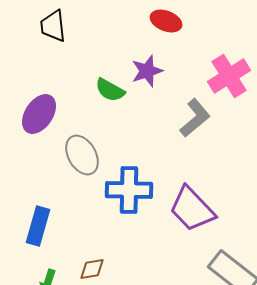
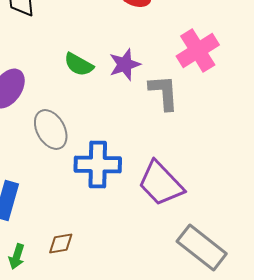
purple star: (147, 71) -> (125, 64), moved
gray L-shape: (195, 118) -> (164, 92), turned -54

